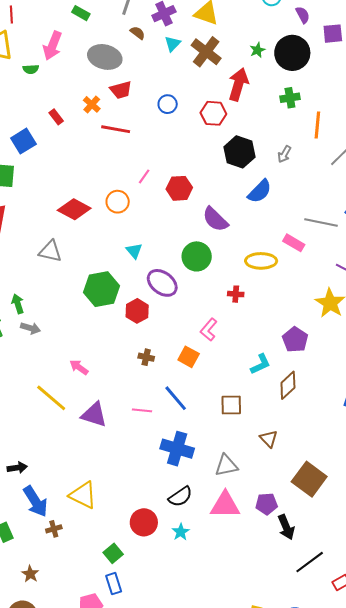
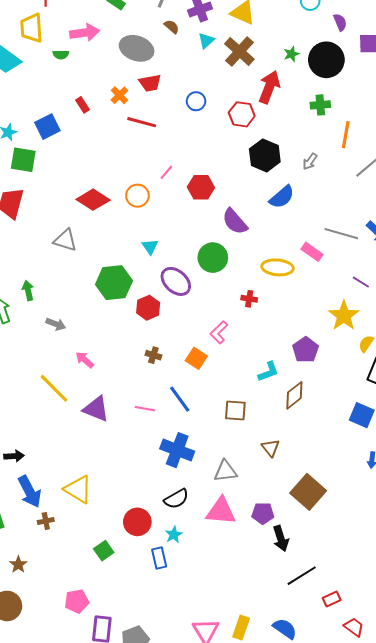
pink arrow: (53, 46) -> (85, 33), turned -124
gray arrow: (30, 328) -> (56, 324), moved
blue rectangle: (114, 584) -> (159, 558), moved

